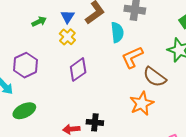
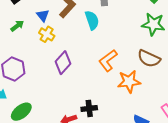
orange L-shape: (132, 57) -> (108, 60), moved
brown semicircle: (155, 77) -> (149, 59), moved
orange star: (142, 104) -> (129, 82), turned 30

